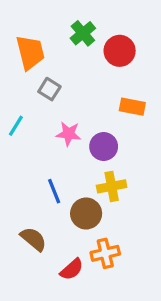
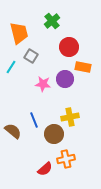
red circle: (120, 51) -> (69, 47), moved
cyan line: (16, 126) -> (11, 67), moved
purple circle: (104, 147) -> (65, 79), moved
brown semicircle: (33, 239) -> (13, 131), moved

